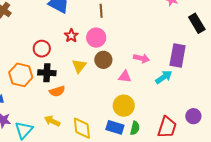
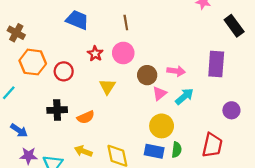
brown circle: (103, 60) -> (147, 75), moved
black cross: (47, 73) -> (57, 110), moved
orange hexagon: (21, 75) -> (33, 62), moved
pink triangle: (125, 77) -> (160, 93), turned -40
cyan arrow: (164, 77) -> (184, 96), moved
purple circle: (193, 116) -> (231, 110), moved

